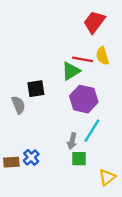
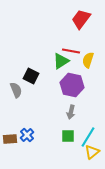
yellow semicircle: (102, 56) -> (88, 60), moved, turned 35
black square: (36, 89) -> (31, 76), turned 35
cyan line: (92, 131) -> (88, 137), moved
gray arrow: (72, 141) -> (71, 112), moved

